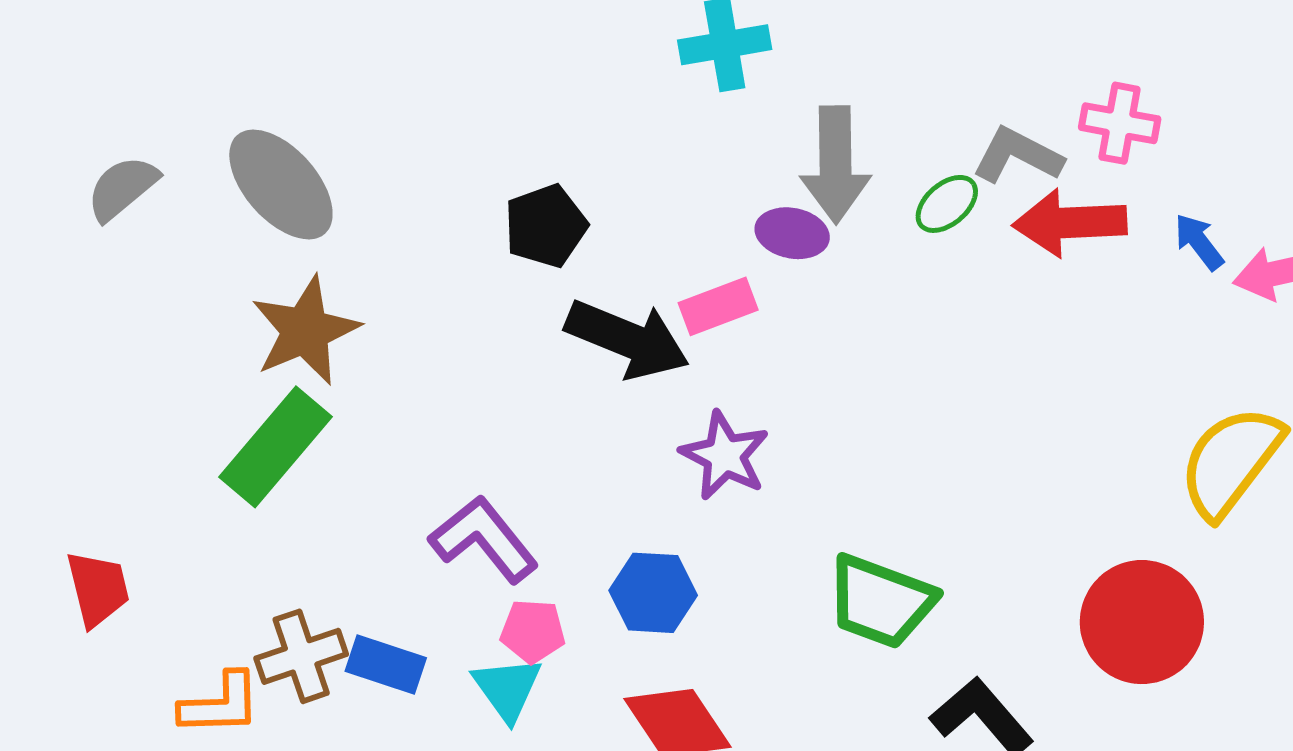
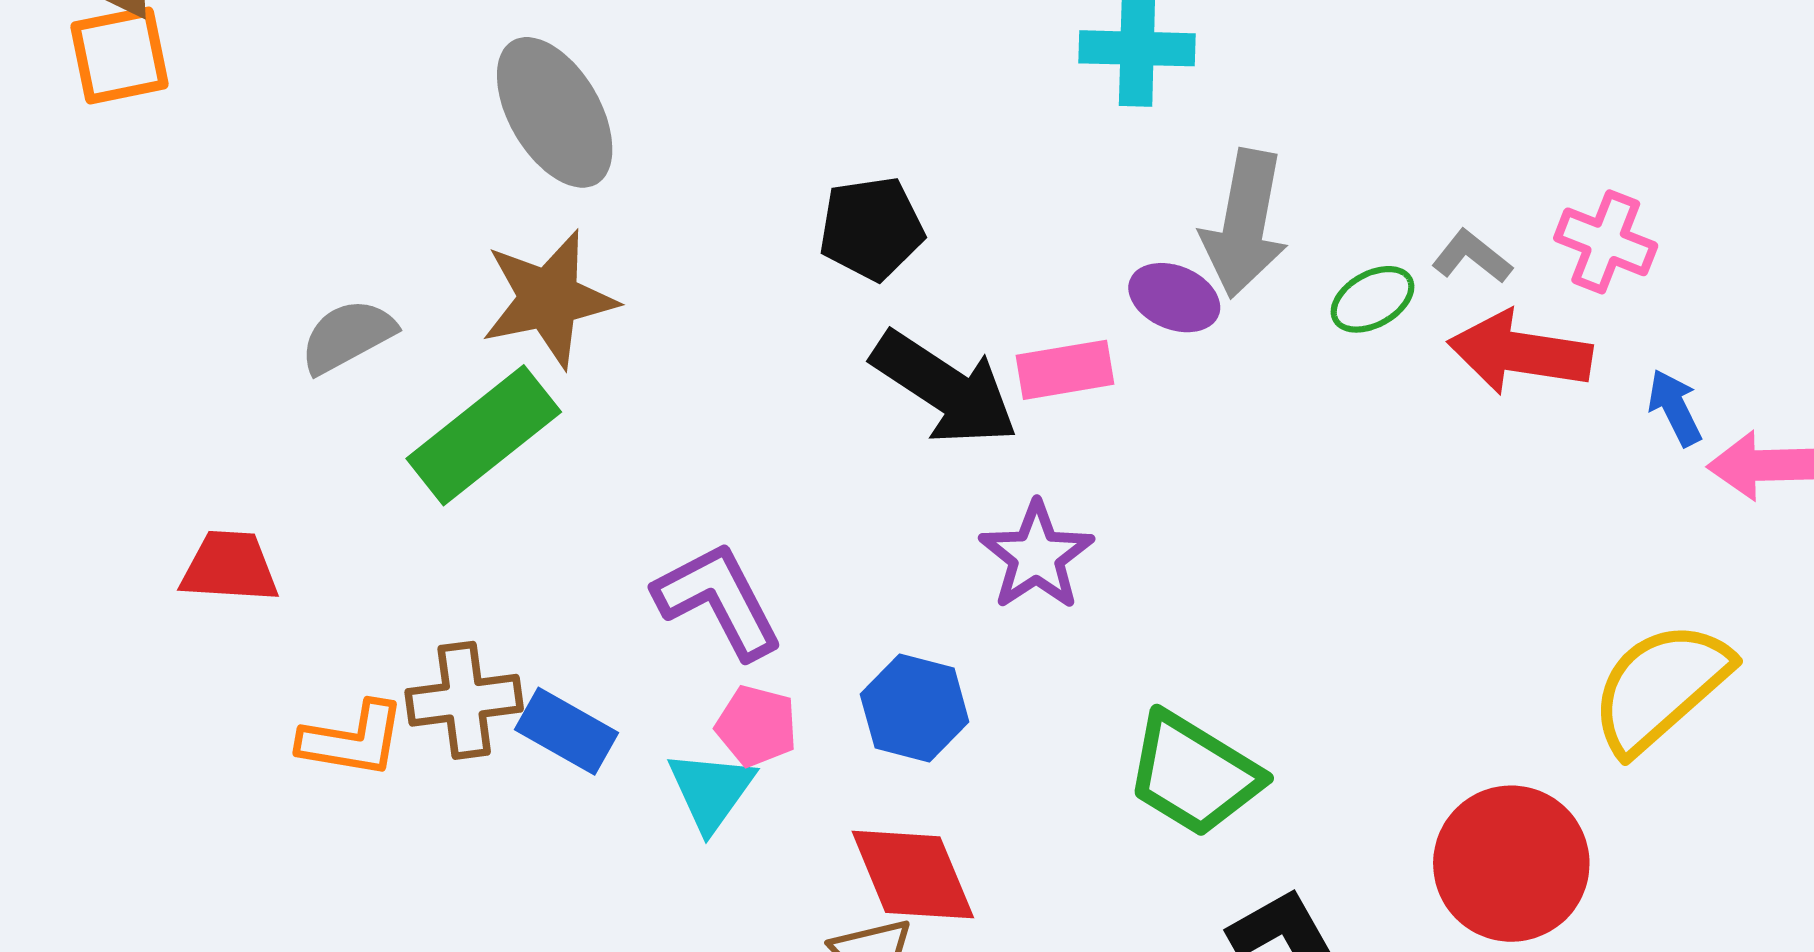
gray L-shape: (1018, 155) -> (1472, 257), size x0.7
gray semicircle: (122, 188) -> (348, 336), moved
red trapezoid: (98, 589) -> (230, 567), turned -84

